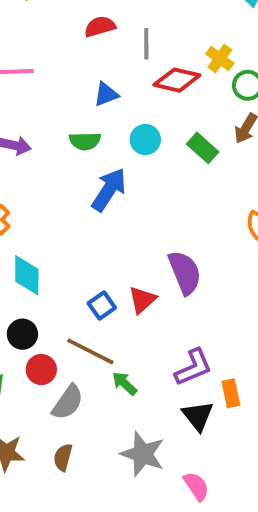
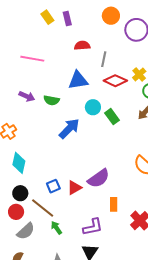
blue triangle: (106, 94) -> (78, 80), size x1.5
green semicircle: (85, 141) -> (51, 100), moved
green rectangle: (203, 148) -> (112, 117), moved
purple semicircle: (185, 273) -> (99, 178), turned 65
black circle: (22, 334) -> (20, 193), moved
orange rectangle: (231, 393) -> (114, 204), moved

